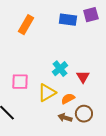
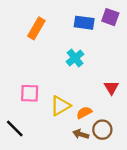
purple square: (91, 15) -> (110, 17), turned 35
cyan cross: (60, 69) -> (75, 58), moved
red triangle: (83, 77) -> (111, 88), moved

